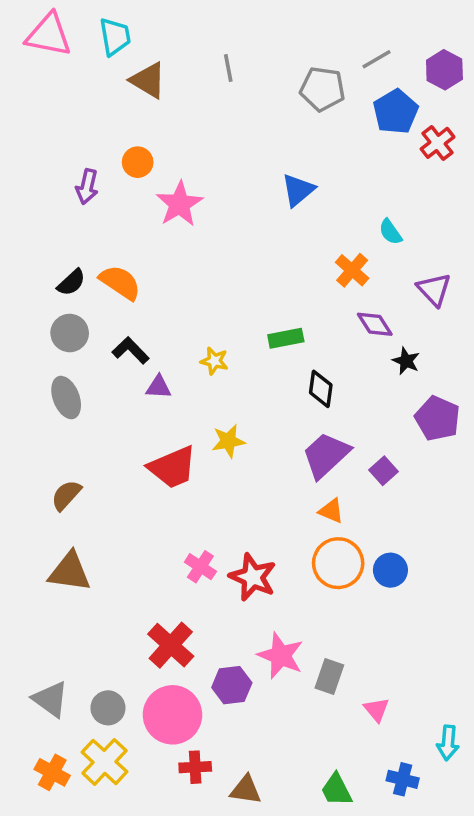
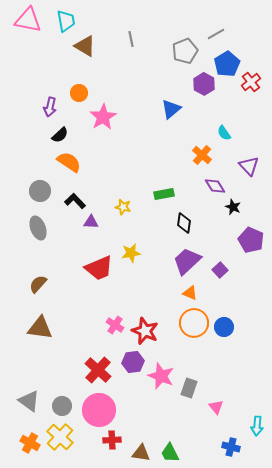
purple hexagon: (444, 70) -> (204, 84), moved
gray pentagon: (322, 89) -> (185, 51), turned -30
black semicircle: (71, 282) -> (60, 135), moved
purple hexagon: (232, 685) -> (133, 362), moved
green trapezoid: (336, 790) -> (170, 453), moved

